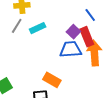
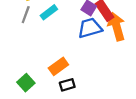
orange rectangle: (52, 80) -> (58, 66), moved, turned -54

